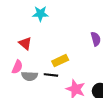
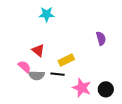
red triangle: (25, 43) -> (38, 50), moved
pink semicircle: (17, 67) -> (24, 67), turned -72

